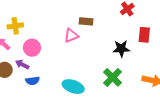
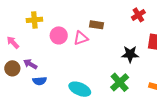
yellow cross: (15, 26) -> (34, 20), moved
pink circle: (32, 48) -> (59, 35), moved

